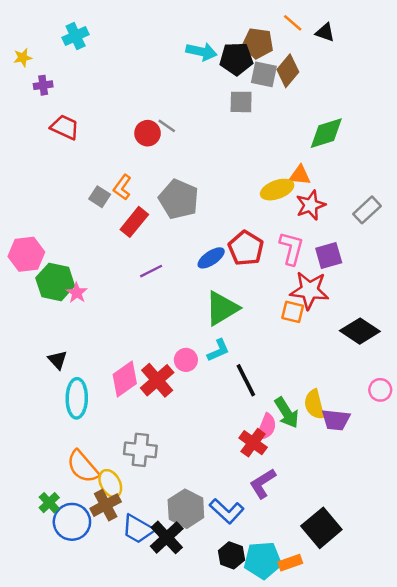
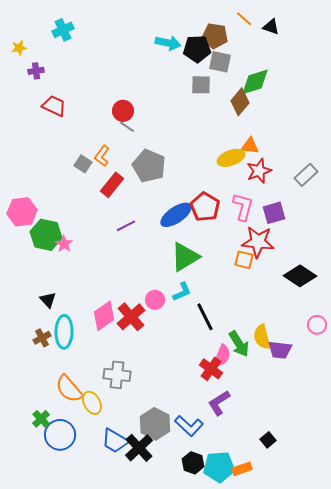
brown diamond: (288, 71) -> (240, 102), moved
gray line: (167, 126) -> (127, 127), moved
green diamond: (326, 133) -> (255, 82), moved
blue ellipse: (211, 258) -> (176, 215), size x1.4
brown cross: (106, 505) -> (42, 338), moved, size x0.7
black square: (321, 528) -> (268, 440), size x0.5

